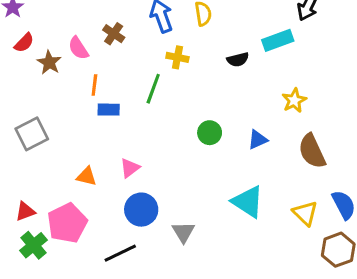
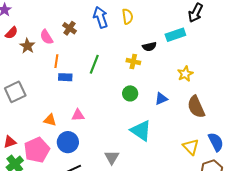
yellow cross: (177, 57) -> (133, 61), moved
pink triangle: (130, 168) -> (78, 115), turned 32
cyan triangle: (248, 202) -> (141, 131), moved
blue circle: (141, 210) -> (68, 142), moved

